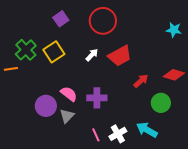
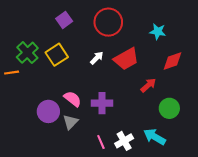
cyan star: (174, 30) -> (158, 32), moved
red diamond: (174, 75) -> (172, 61), moved, turned -35

